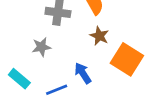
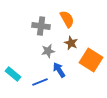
gray star: (41, 47) -> (48, 51), moved

